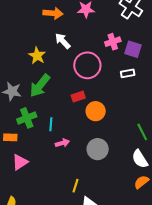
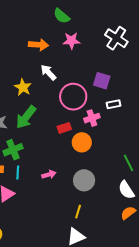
pink cross: (113, 42) -> (92, 118), moved
purple square: (133, 49) -> (102, 81), moved
cyan line: (51, 124) -> (18, 173), moved
yellow line: (76, 186) -> (78, 212), moved

